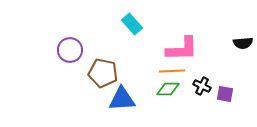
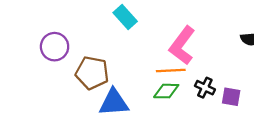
pink L-shape: (182, 49) -> (182, 45), turned 128

